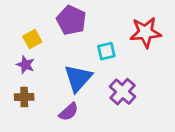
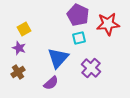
purple pentagon: (71, 20) -> (78, 15), moved
brown cross: (24, 97) -> (18, 72), turned -32

